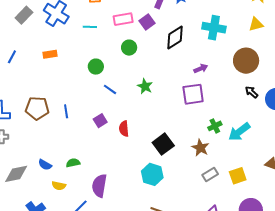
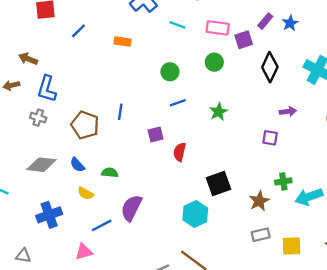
black diamond: (175, 37) -> (270, 67), turned -50
blue line: (110, 89) -> (178, 103), turned -72
purple square: (193, 94) -> (270, 138), size x0.6
brown pentagon: (37, 108) -> (85, 125), moved

